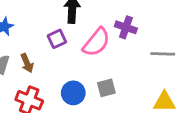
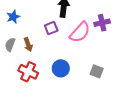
purple cross: (126, 27) -> (102, 23), turned -35
gray square: (106, 88) -> (97, 71), moved, turned 32

